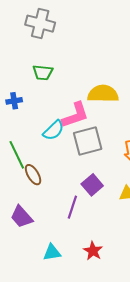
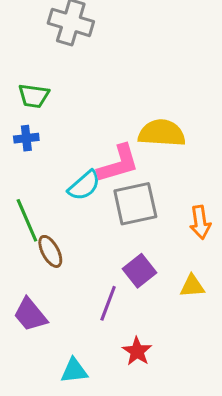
green trapezoid: (43, 72) -> (34, 96), moved
red star: (93, 251) -> (137, 351), moved

